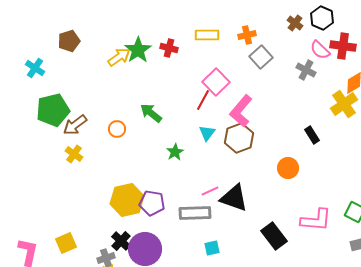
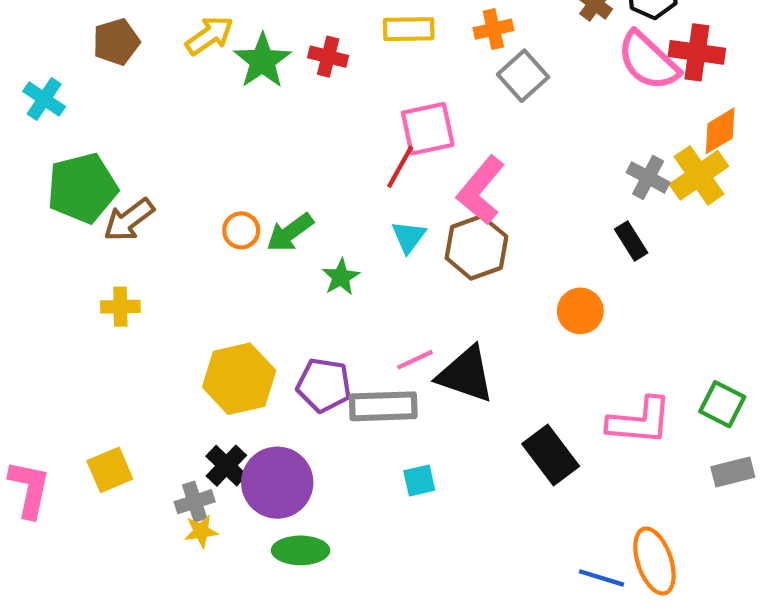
pink semicircle: (320, 50) -> (648, 61), size x1.5
yellow arrow: (119, 57) -> (209, 35), moved
gray cross: (306, 70) -> (648, 177), moved
pink square: (216, 82) -> (428, 129), turned 32
green arrow: (151, 113) -> (290, 233), moved, turned -75
orange circle: (117, 129) -> (241, 230), moved
yellow cross: (74, 154) -> (120, 307), moved, turned -36
purple pentagon: (152, 203) -> (324, 385), moved

